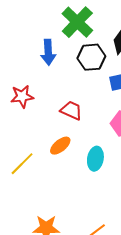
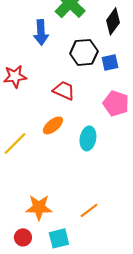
black hexagon: (91, 57) -> (84, 52), moved

